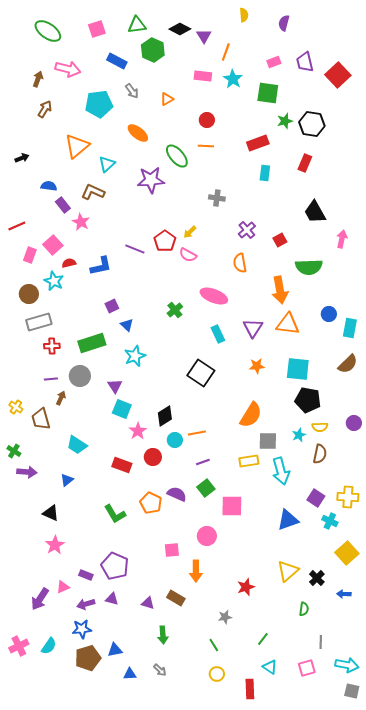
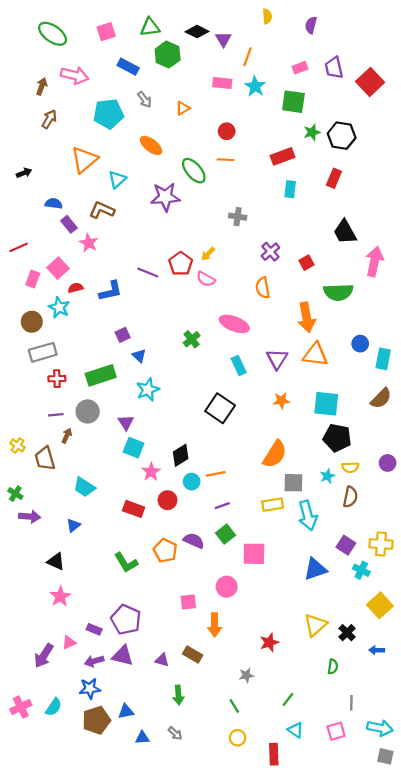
pink arrow: (342, 239) -> (374, 262), size x1.5
purple triangle: (112, 599) -> (123, 656), size x1.5

